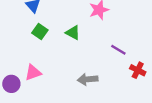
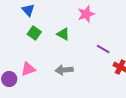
gray arrow: (88, 79) -> (64, 70), moved

